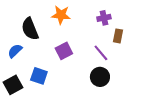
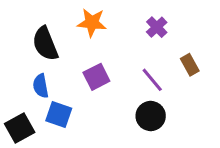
purple cross: (104, 18) -> (157, 27), turned -32
brown rectangle: (118, 36) -> (190, 65), moved, turned -40
blue semicircle: (15, 51) -> (41, 86), moved, turned -56

